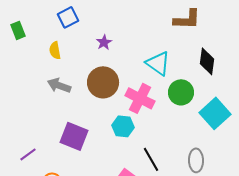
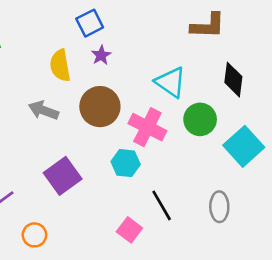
blue square: (68, 17) -> (90, 23), moved
yellow semicircle: (55, 50) -> (60, 65), moved, size x1.4
purple square: (74, 136) -> (63, 176), turned 32

